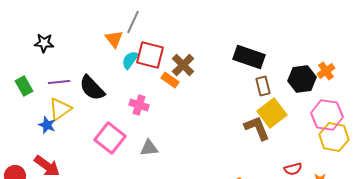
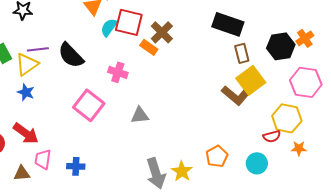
yellow triangle: (60, 109) -> (27, 64), moved
brown L-shape: (257, 128) -> (236, 95), turned 152
yellow hexagon: (334, 137) -> (287, 118), moved
gray triangle: (149, 148) -> (140, 115), moved

